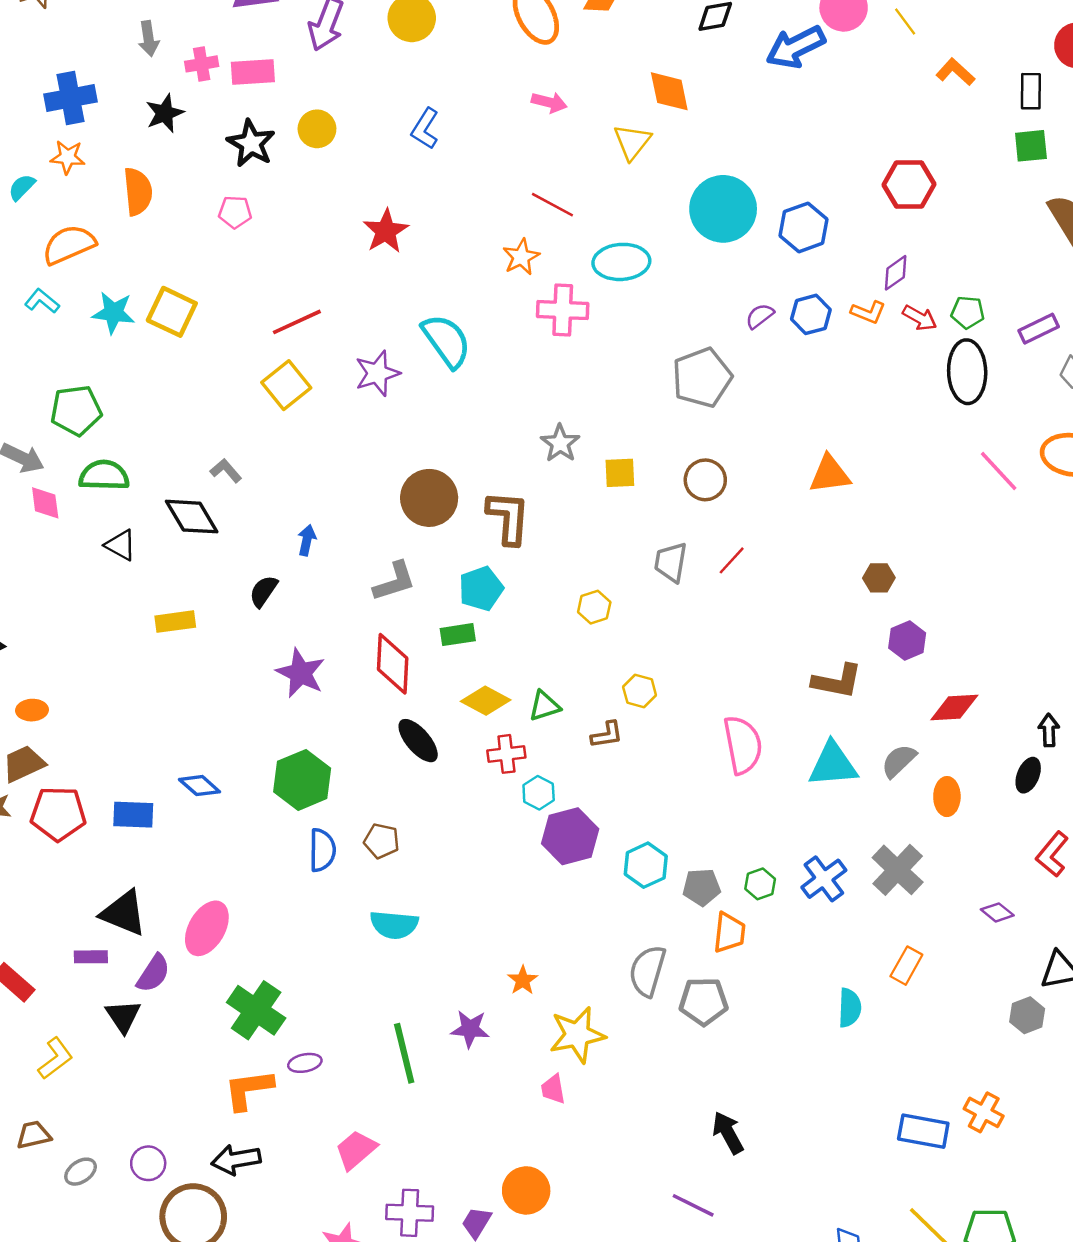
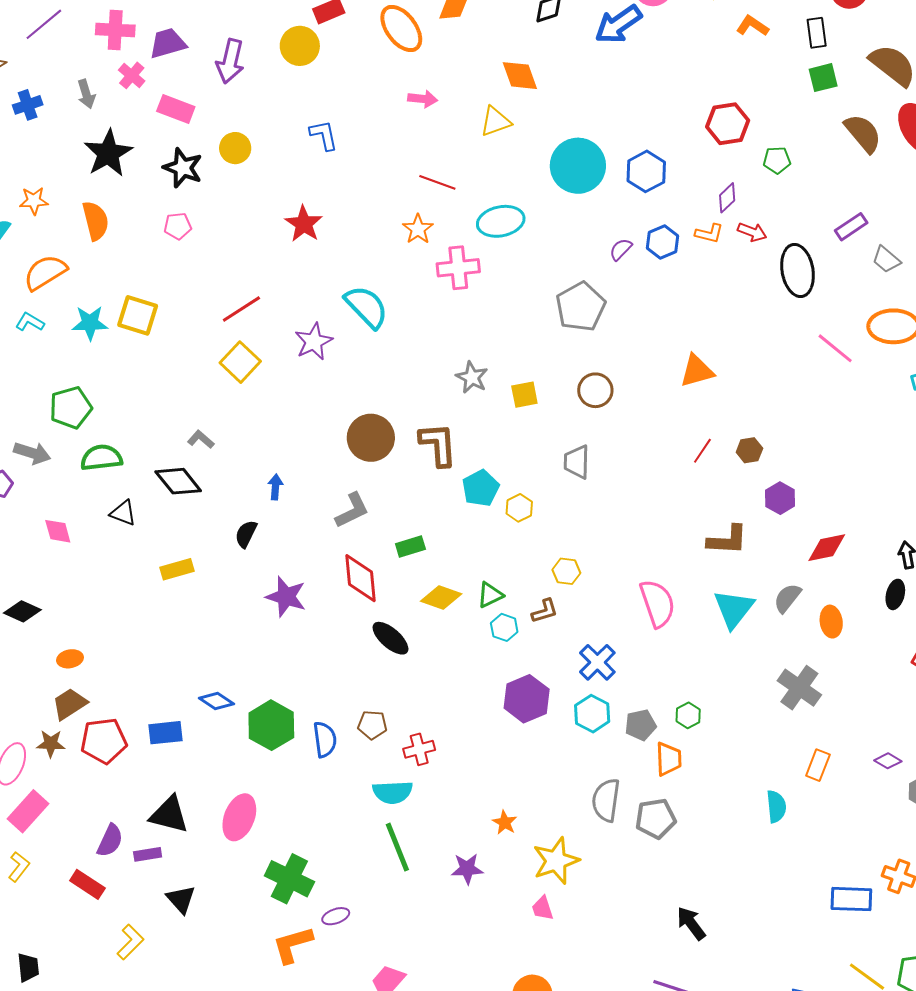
pink cross: (202, 64) -> (132, 75), moved, turned -32
pink rectangle: (253, 72) -> (176, 109), turned 33
blue cross: (70, 98) -> (28, 105), moved, size x0.7
black star: (165, 113) -> (108, 153), size x1.5
blue L-shape: (425, 129) -> (324, 135), turned 144
yellow triangle: (632, 142) -> (495, 121), turned 40
green pentagon: (968, 312) -> (777, 160), moved
pink diamond: (45, 503) -> (58, 531), moved
red line: (732, 560) -> (702, 451), moved
cyan pentagon: (481, 589) -> (481, 488), moved
red cross: (506, 754) -> (419, 749), moved
cyan triangle: (833, 765) -> (734, 609), turned -39
green hexagon: (302, 780) -> (271, 725), moved
cyan hexagon: (539, 793) -> (504, 627), moved
blue cross: (824, 879) -> (597, 662), moved
purple diamond: (997, 912) -> (888, 761), moved
purple semicircle: (153, 973) -> (110, 841), moved
green line: (404, 1053) -> (397, 847), moved

